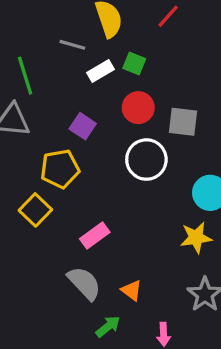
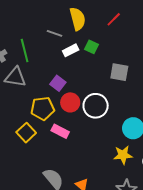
red circle: (138, 108) -> (70, 102), moved
gray square: (183, 122) -> (119, 72), moved
pink rectangle: (95, 235) -> (60, 131), moved, turned 60

